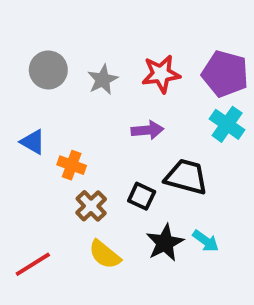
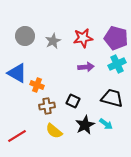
cyan cross: (227, 124) -> (117, 64), turned 30
purple arrow: (147, 130) -> (86, 67), moved
blue triangle: (33, 142) -> (17, 73), size x1.5
black trapezoid: (186, 177) -> (112, 98), moved
brown cross: (91, 206) -> (47, 106), turned 35

